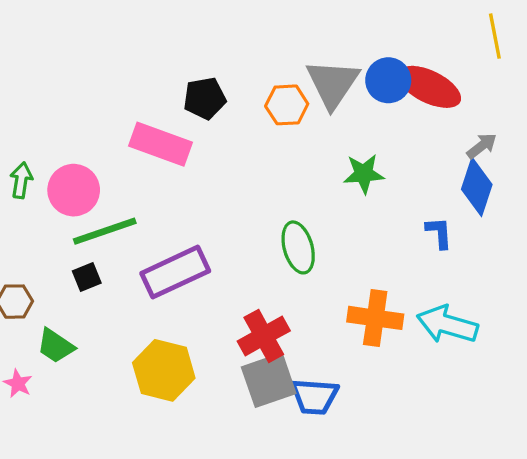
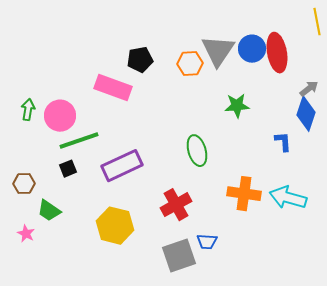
red ellipse: (429, 87) -> (277, 53), turned 54
gray square: (269, 380) -> (179, 256), moved
blue trapezoid: (315, 397) -> (207, 242), size x0.7

